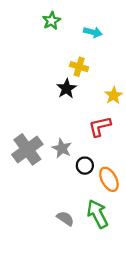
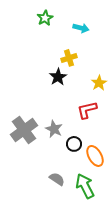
yellow cross: (79, 67) -> (69, 58), turned -35
gray semicircle: (65, 218) -> (57, 179), moved

